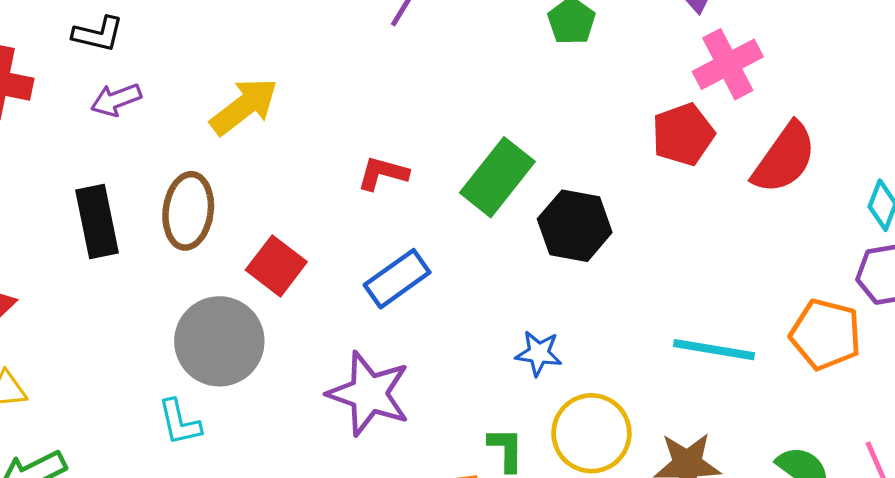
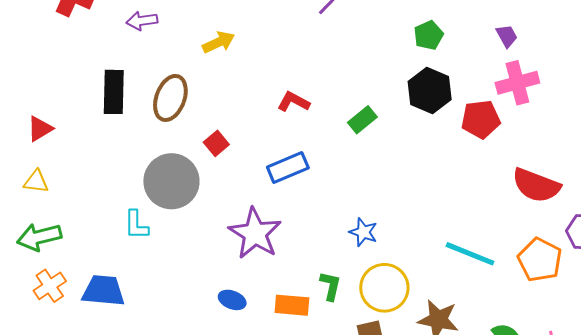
yellow arrow: (244, 106) -> (219, 42), size x0.7
red semicircle: (784, 158) -> (536, 185), moved, turned 63
green rectangle: (497, 177) -> (362, 120), size x0.6
black hexagon: (575, 226) -> (430, 91), moved
red square: (276, 266) -> (216, 143), size x0.7

